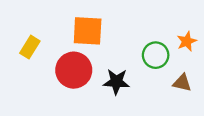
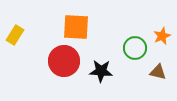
yellow rectangle: (30, 47) -> (15, 35), moved

